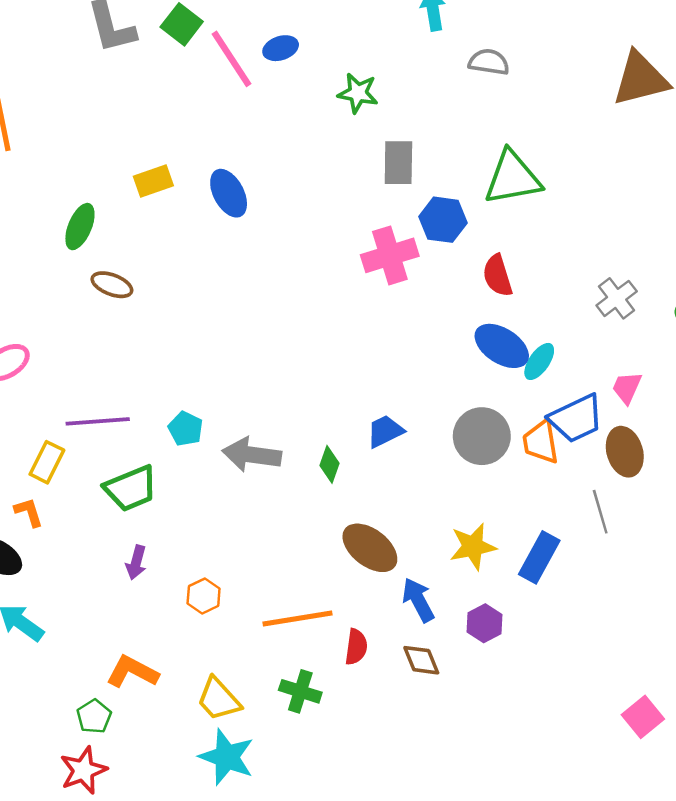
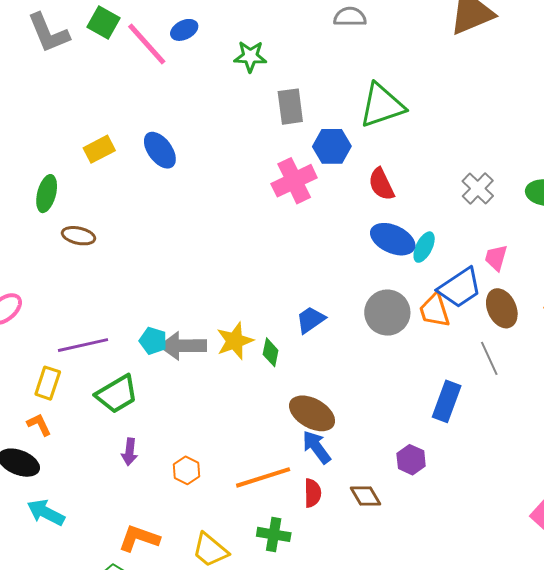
gray arrow: (252, 455) -> (183, 346), moved
yellow star: (473, 547) -> (235, 341), moved
blue arrow: (418, 600) -> (317, 447), moved

